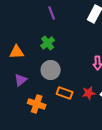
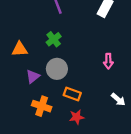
purple triangle: (21, 80) -> (33, 77), moved
red star: (89, 93) -> (77, 117), moved

